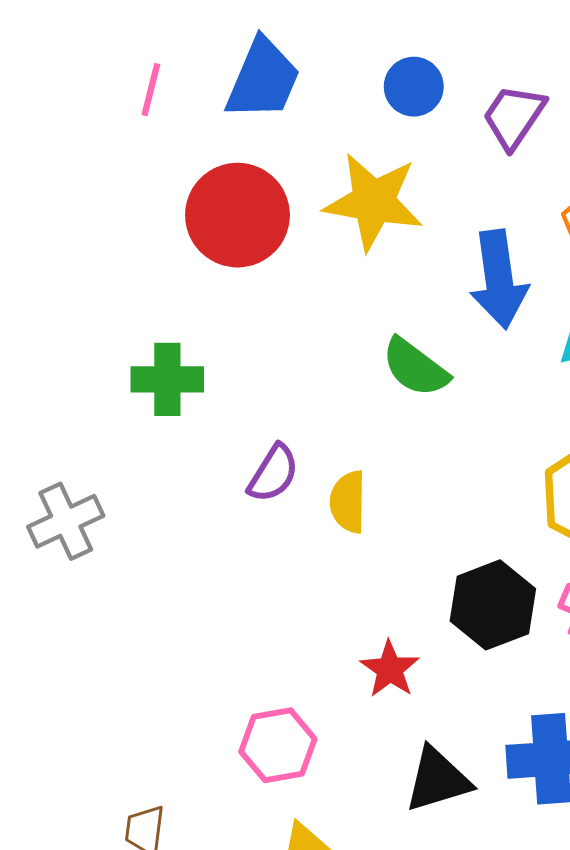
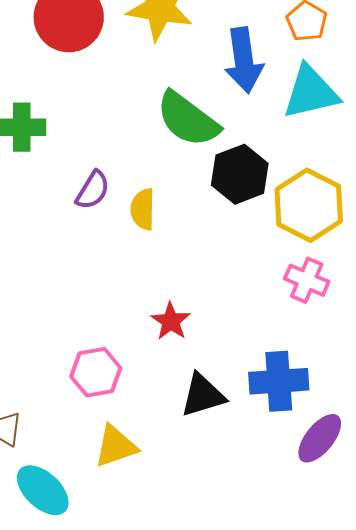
green semicircle: (415, 367) -> (188, 119), size x1.4
black hexagon: (493, 605) -> (240, 174), moved

